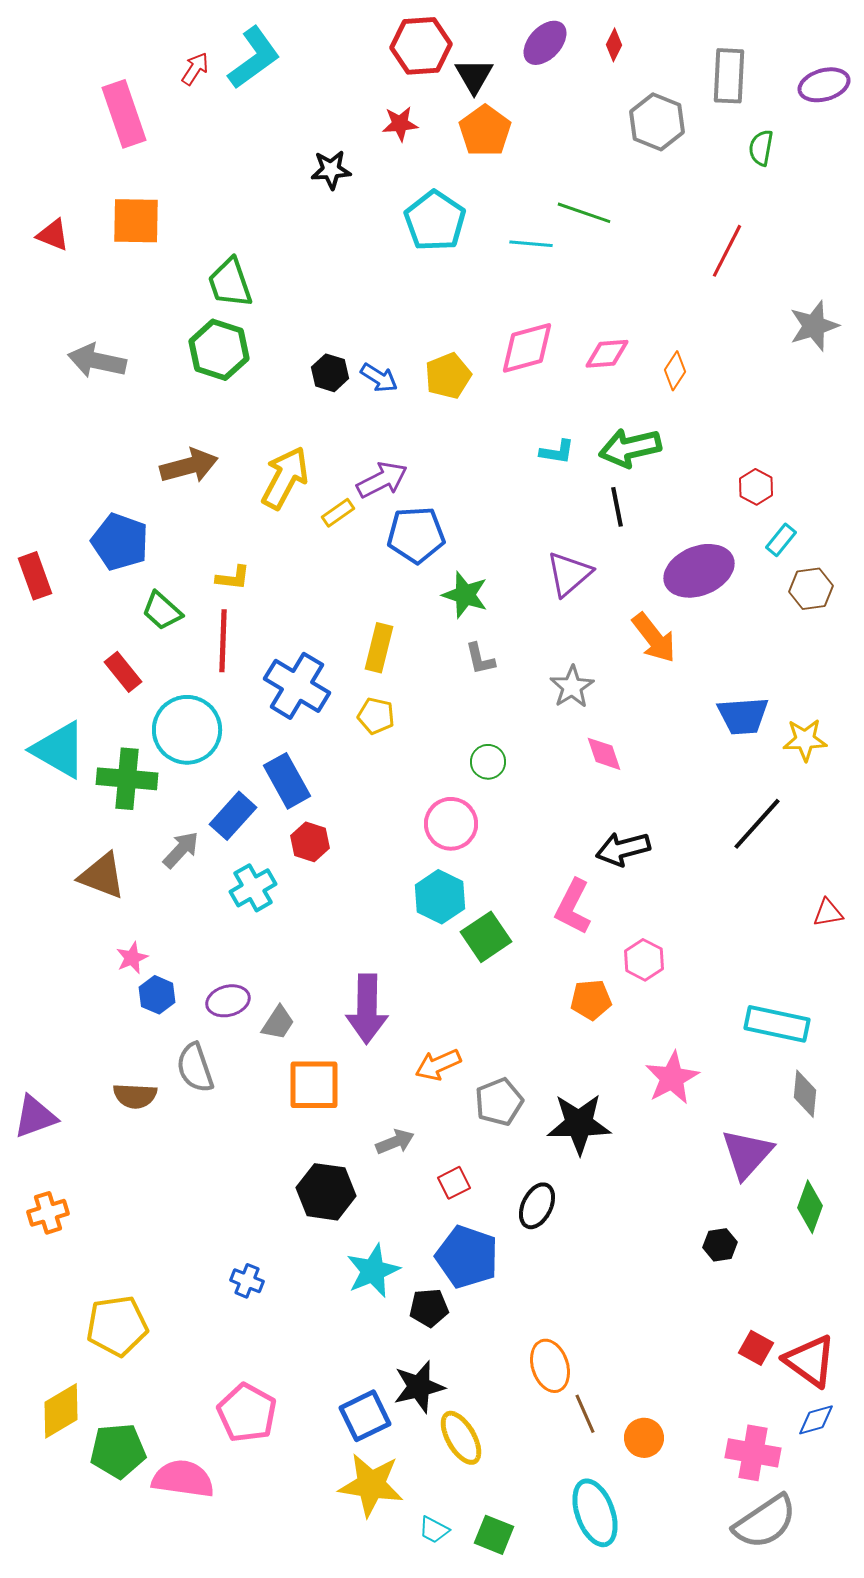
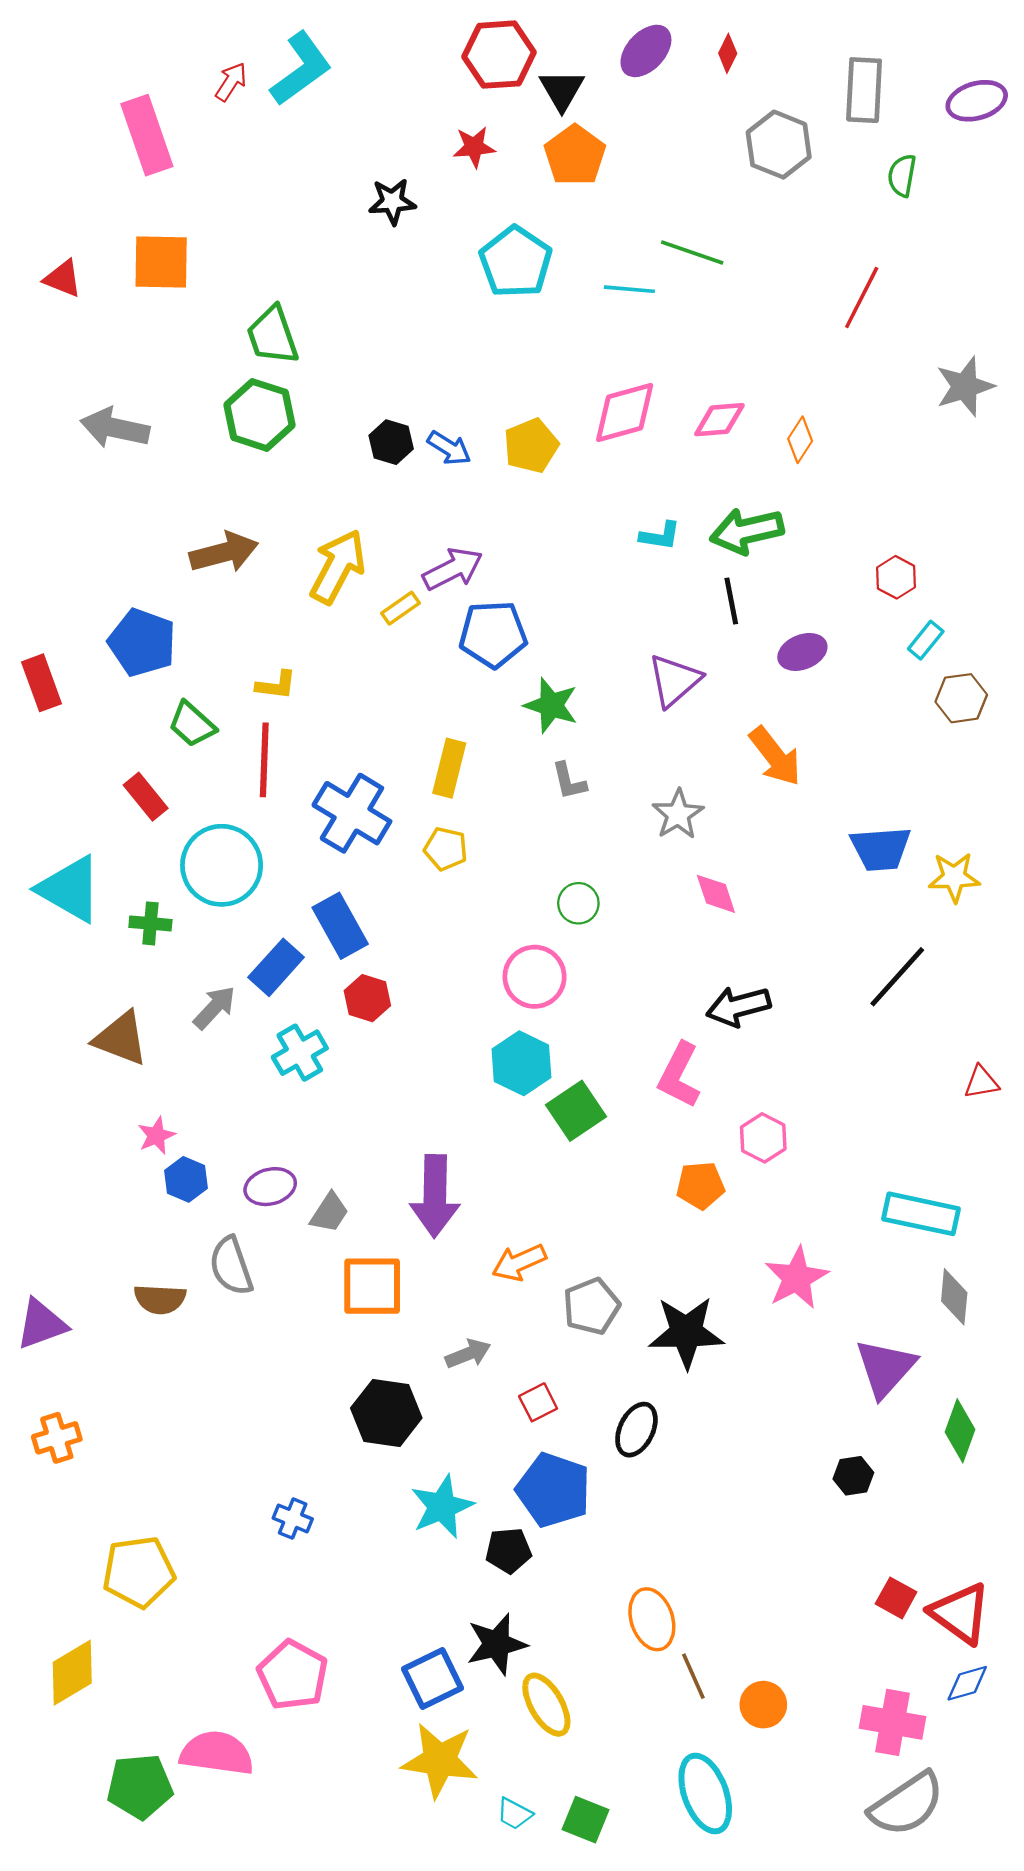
purple ellipse: (699, 571) -> (802, 652), moved, size x0.6
green cross: (127, 779) -> (150, 923), size x0.6
green pentagon: (118, 1451) -> (140, 1786), moved

